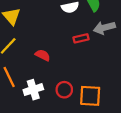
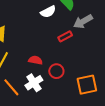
white cross: (33, 90) -> (34, 83), moved
red circle: (64, 90) -> (56, 71), moved

